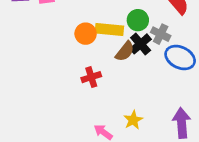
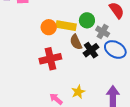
black cross: (141, 44) -> (91, 50), moved
brown semicircle: (125, 51) -> (76, 42), turned 112
red cross: (91, 77) -> (50, 59), size x1.5

